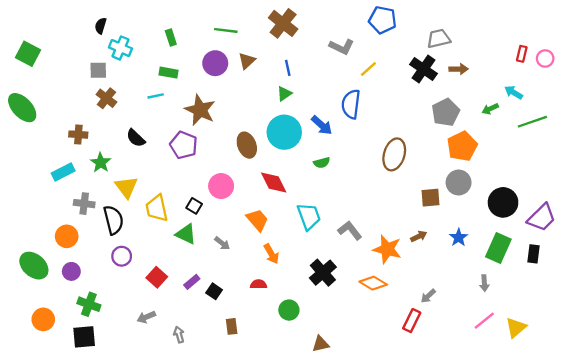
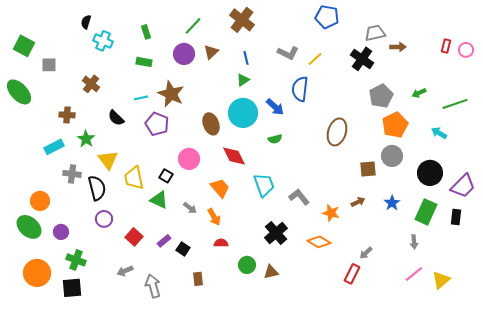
green line: (226, 30) -> (193, 26), turned -54
gray L-shape: (342, 47) -> (288, 53), moved
brown arrow: (459, 69) -> (398, 47), moved
gray square: (98, 70) -> (49, 65), moved
cyan arrow: (514, 92) -> (439, 133), moved
cyan line: (156, 96) -> (141, 98), moved
orange circle: (67, 236) -> (40, 201), moved
orange star: (387, 249) -> (331, 213), size x0.7
orange arrow: (271, 254) -> (214, 217), moved
orange circle: (43, 319) -> (37, 273), size x1.4
gray arrow: (179, 335) -> (153, 286), size x1.6
brown triangle: (321, 344) -> (271, 272), moved

